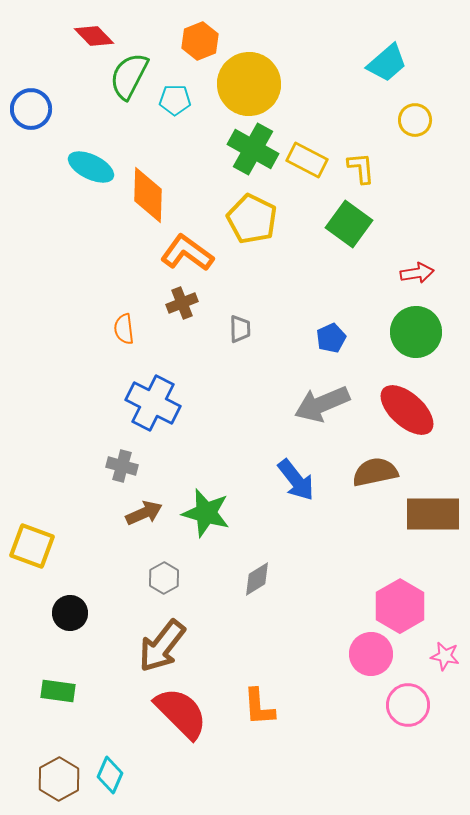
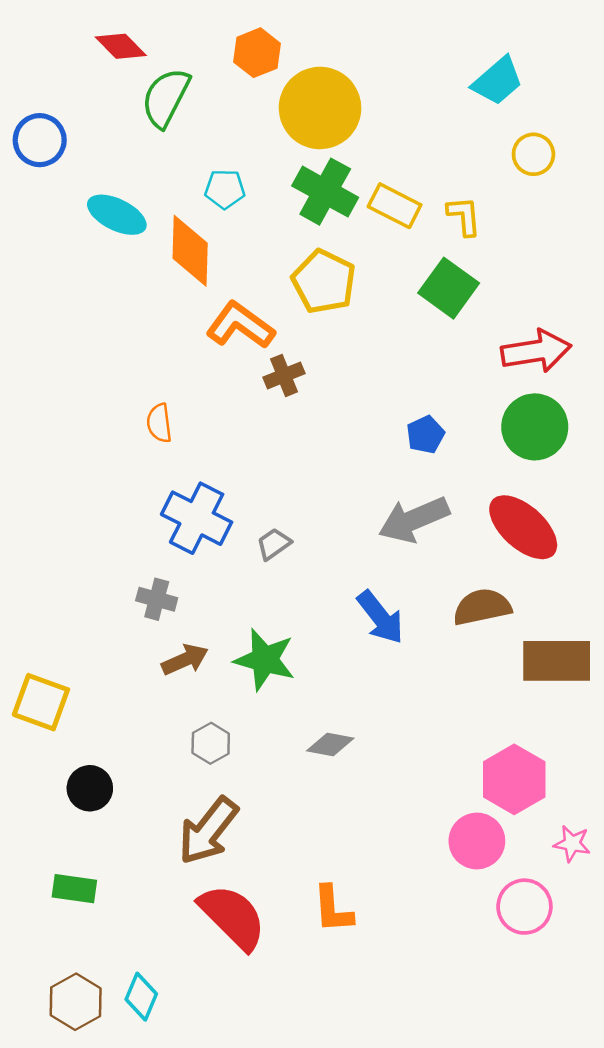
cyan pentagon: (175, 100) -> (225, 189), moved
red arrow: (417, 273) -> (536, 351), size x1.6
brown cross: (182, 303) -> (284, 375), moved
gray trapezoid: (240, 329) -> (274, 544), moved, turned -124
gray diamond: (257, 579) -> (330, 745), turned 42

